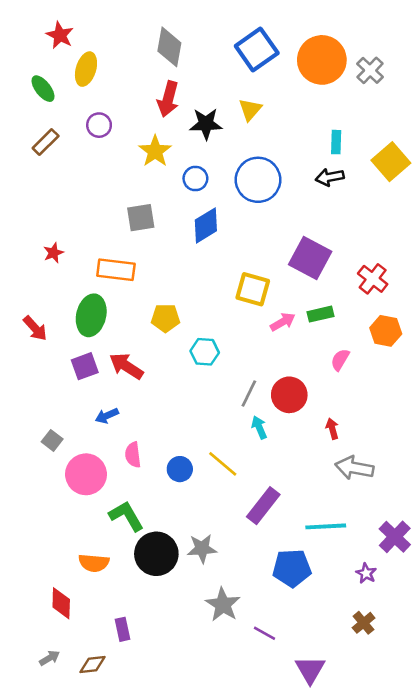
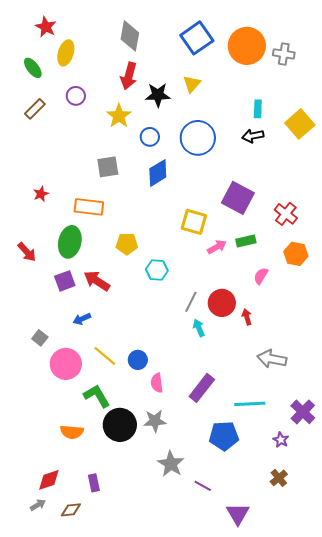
gray cross: (370, 70) -> (284, 54), turned -35
red arrow: (332, 429) -> (247, 317), moved
pink semicircle: (133, 455) -> (157, 383), moved
yellow line: (223, 464) -> (105, 356), moved
red diamond: (61, 603) -> (49, 480), moved, turned 70

